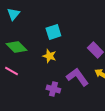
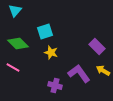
cyan square: (53, 32) -> (45, 32), moved

